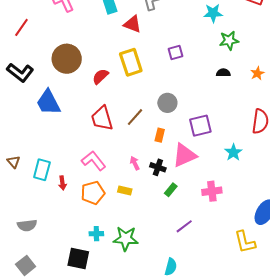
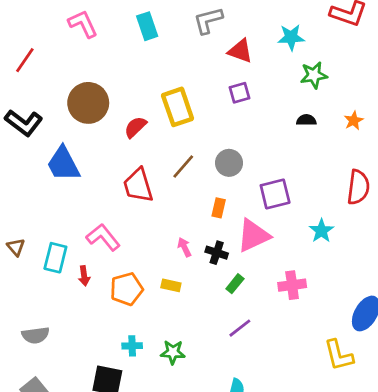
red triangle: (132, 24) -> (240, 51), moved
brown line: (135, 117) -> (183, 166), moved
pink L-shape: (94, 161) -> (103, 237), moved
purple line: (184, 226) -> (240, 328), moved
green star: (126, 239) -> (173, 352), size x0.7

